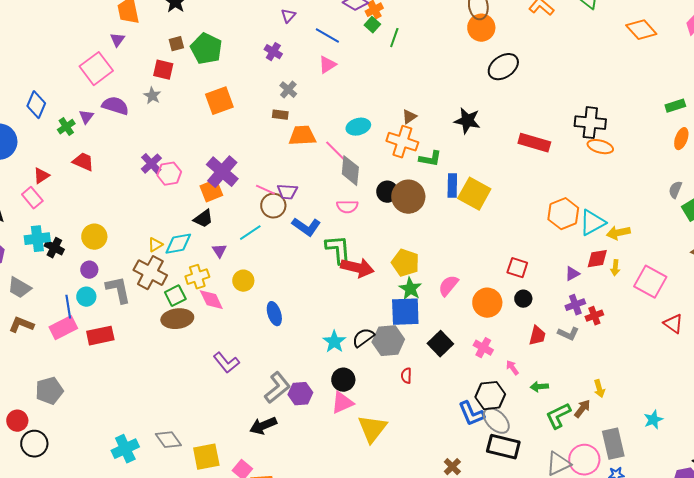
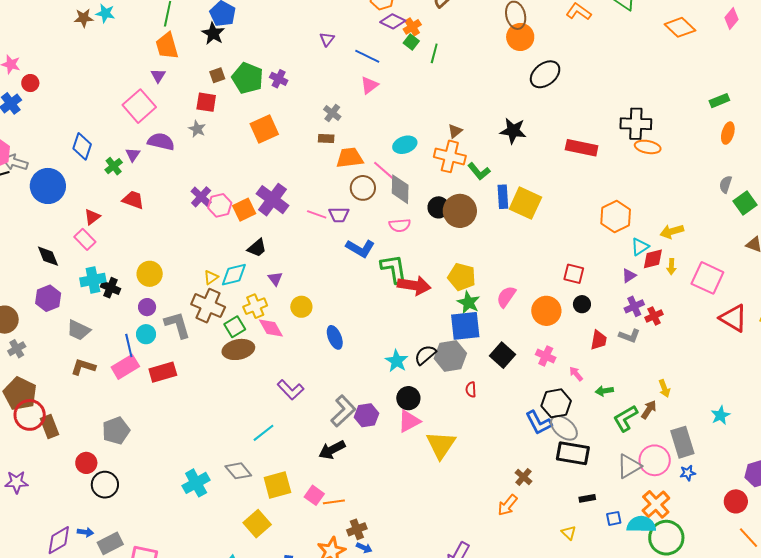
purple cross: (273, 52) -> (279, 79), moved
green L-shape: (430, 159) -> (479, 171), turned 45
orange square: (211, 191) -> (244, 210), moved
brown circle: (273, 206) -> (363, 188), moved
cyan triangle: (592, 223) -> (640, 247), moved, size x0.7
cyan line: (250, 233) -> (264, 433), moved
red triangle: (673, 324) -> (733, 318), size x1.4

